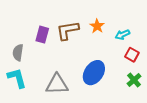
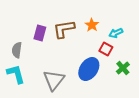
red square: (132, 55) -> (106, 49), moved
green cross: (134, 80) -> (123, 68), moved
gray triangle: (57, 84) -> (54, 80), turned -50

